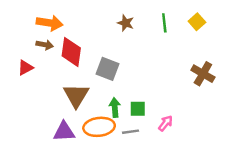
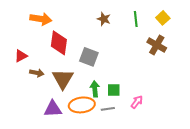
brown arrow: (45, 45) -> (37, 73), moved
brown cross: (203, 74) -> (157, 45), moved

